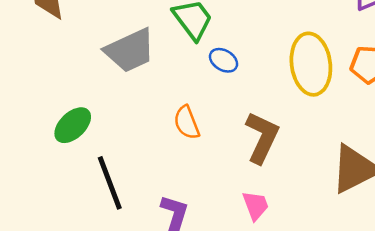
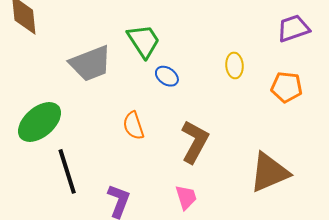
yellow ellipse: (311, 64) -> (234, 65), moved, size x0.5
green ellipse: (73, 125) -> (40, 122), size x1.4

